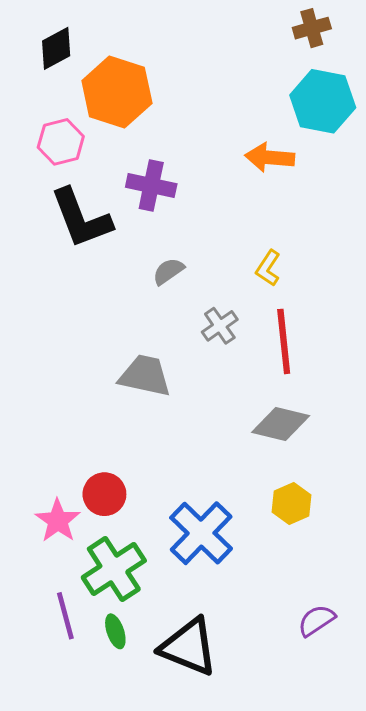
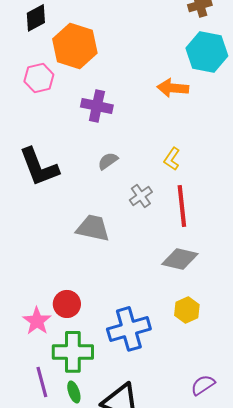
black L-shape: (81, 218) -> (39, 167), moved
blue cross: (201, 533) -> (129, 329), turned 30
green cross: (114, 569) -> (73, 352), turned 33

